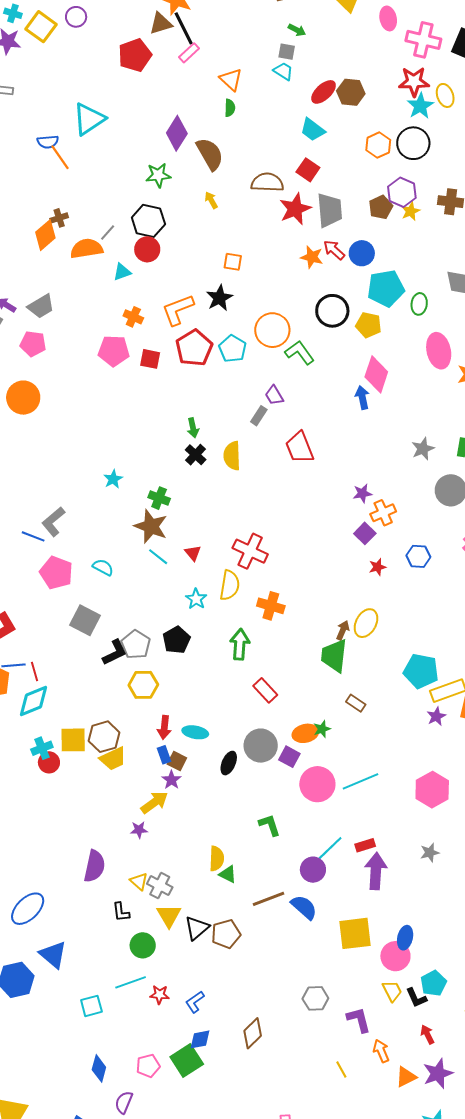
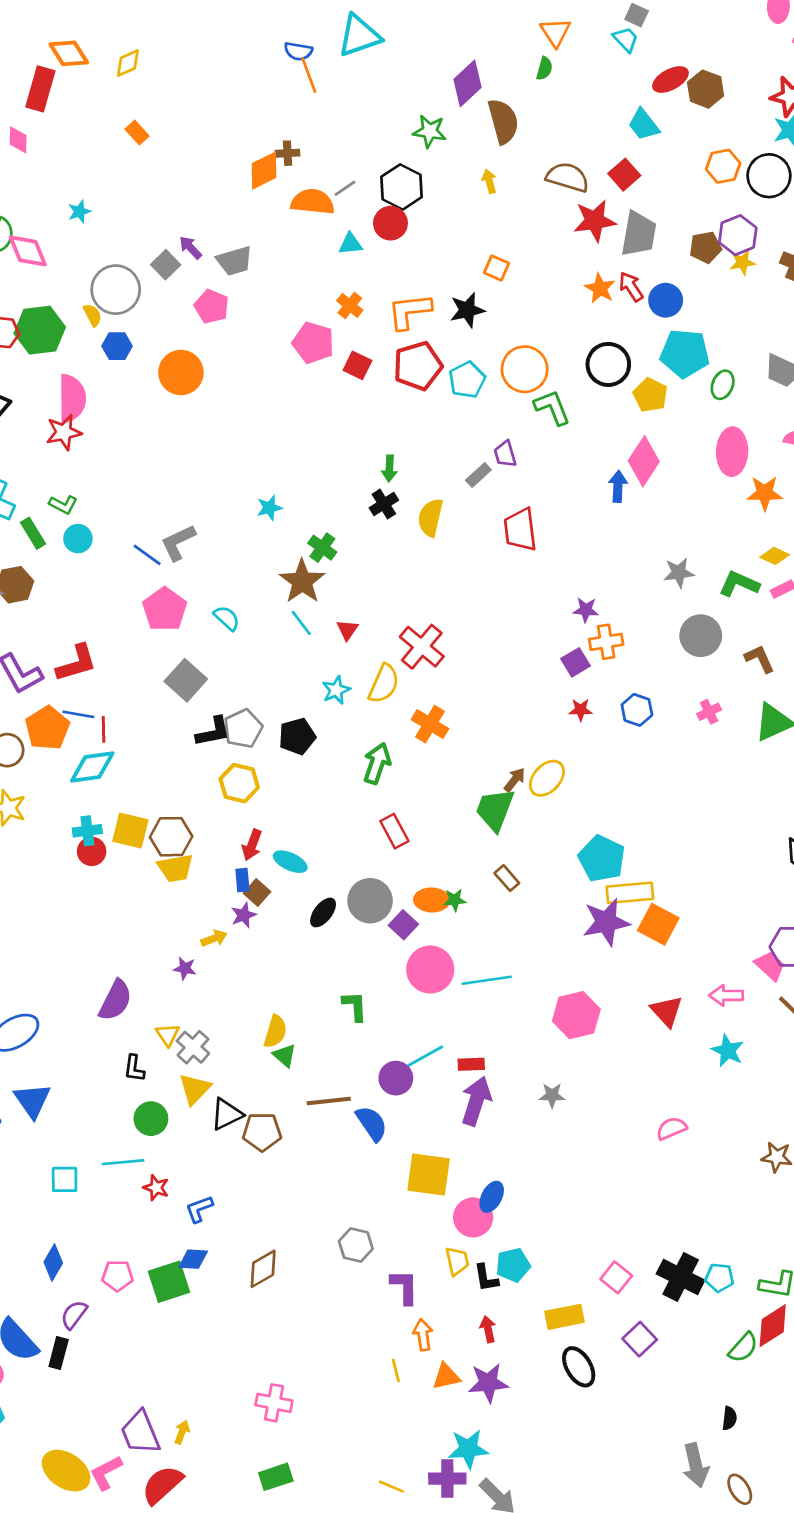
purple star: (436, 716) -> (606, 922), size x1.8
yellow arrow: (154, 802) -> (214, 938), size x0.7
yellow line: (341, 1070) -> (396, 1370), moved

